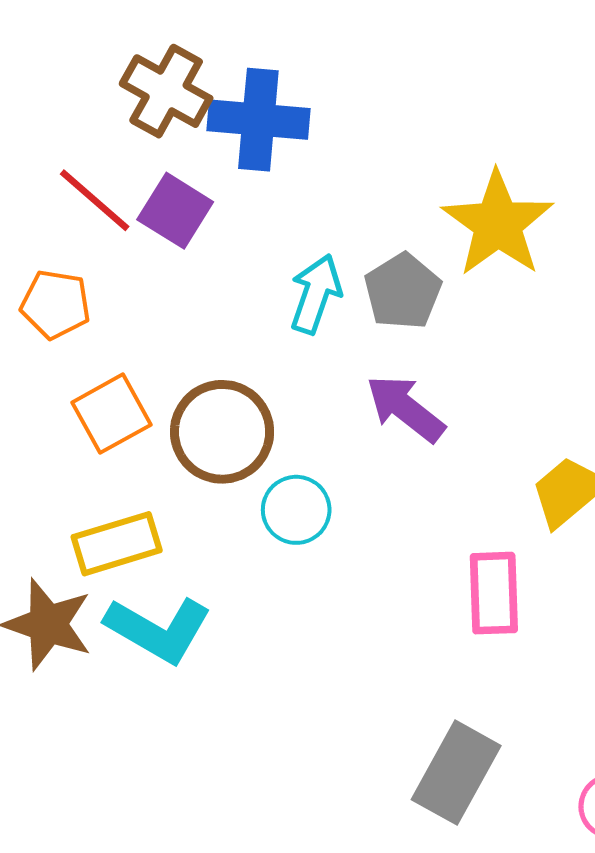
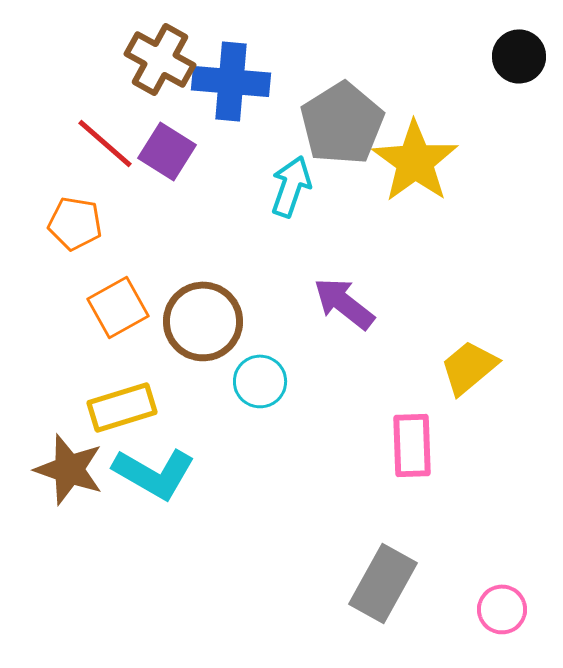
gray pentagon: (403, 291) -> (342, 123), moved, size x1.4
cyan arrow: (316, 294) -> (291, 186), moved

